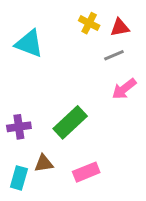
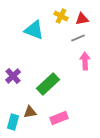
cyan triangle: (29, 44) -> (34, 30), moved
pink arrow: (124, 89) -> (85, 61), turned 126
purple cross: (19, 127) -> (13, 76), moved, turned -35

